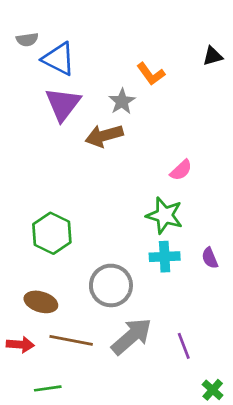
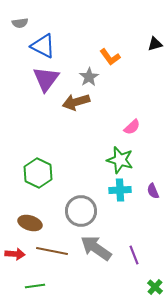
gray semicircle: (27, 40) -> (20, 23), moved
gray arrow: (132, 336) -> (96, 248), turned -104

